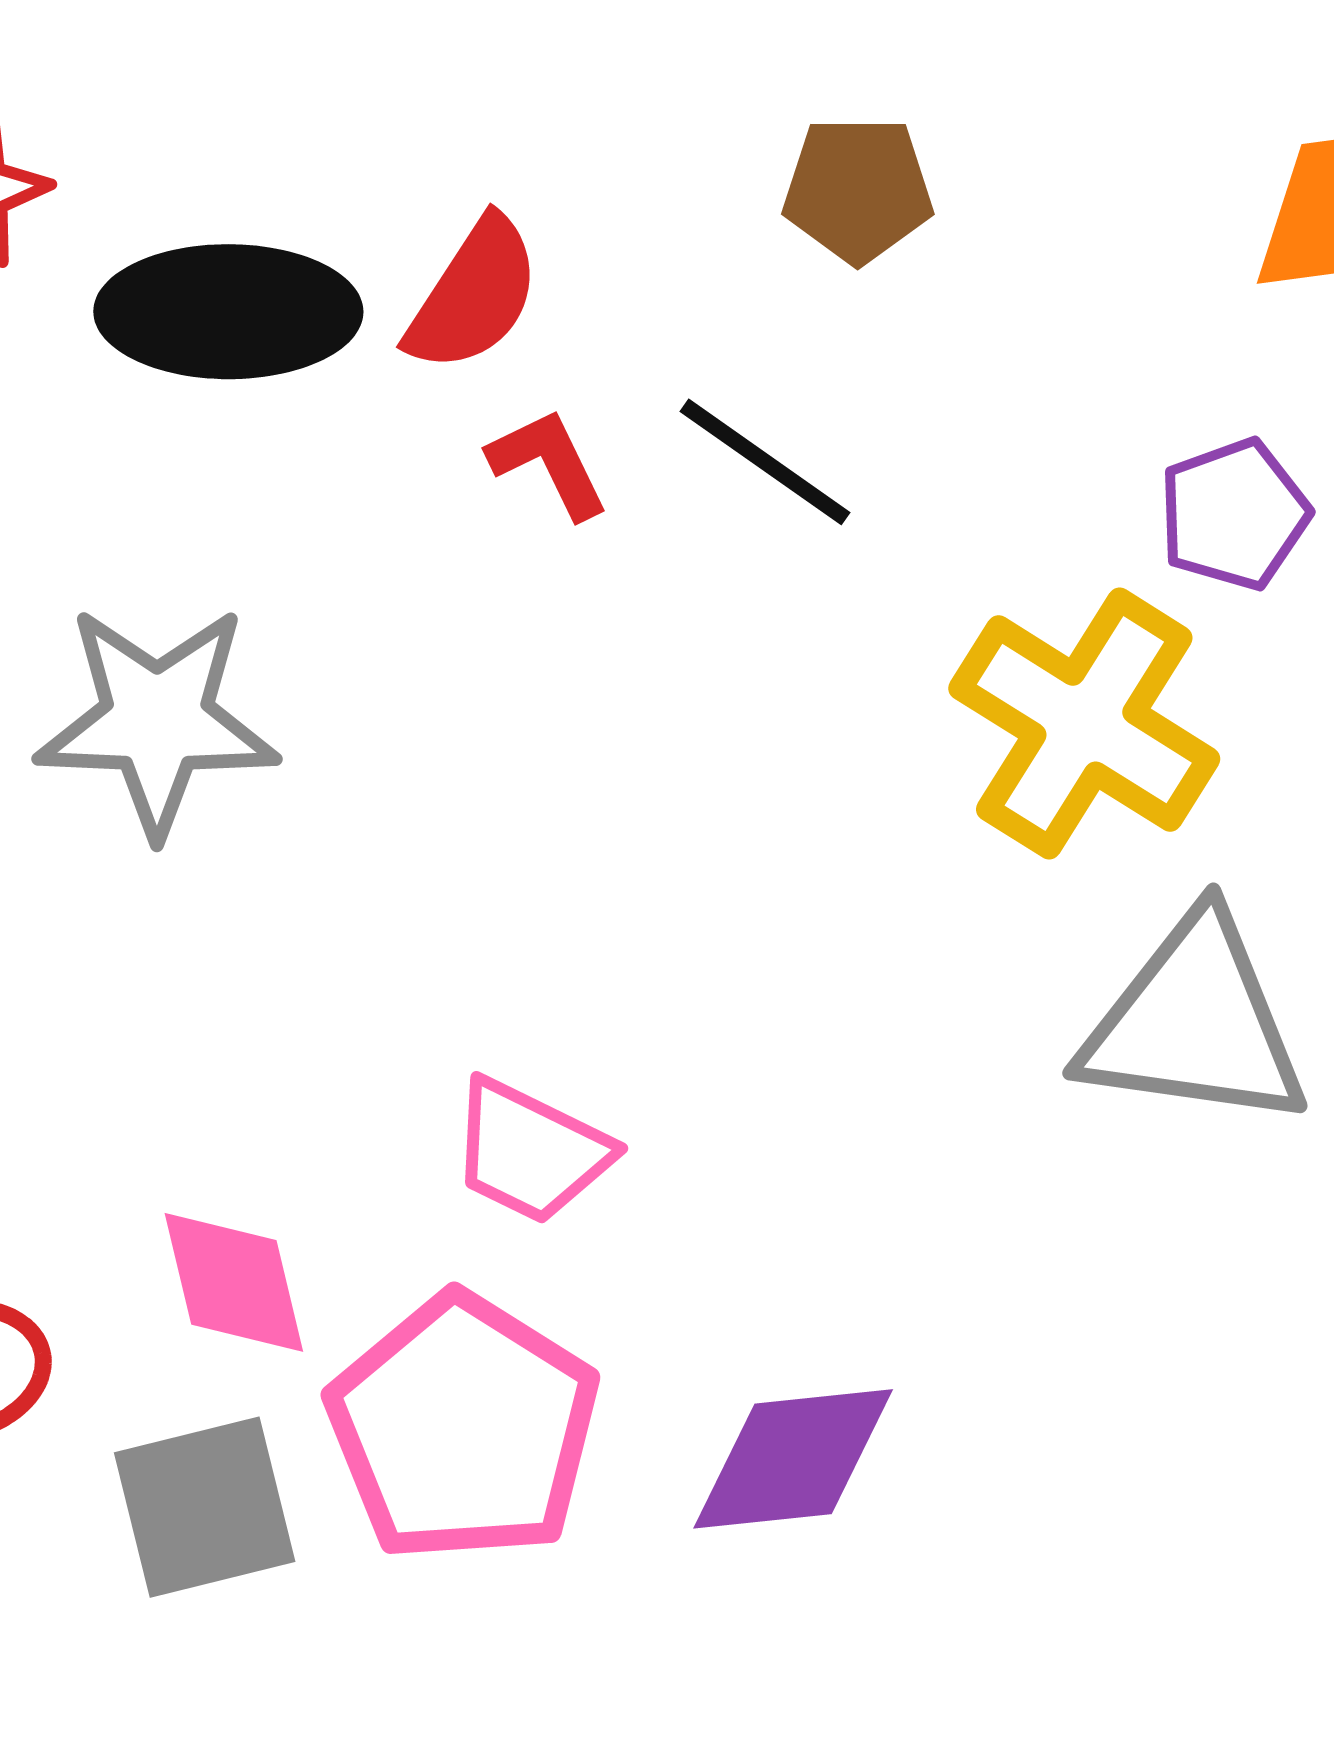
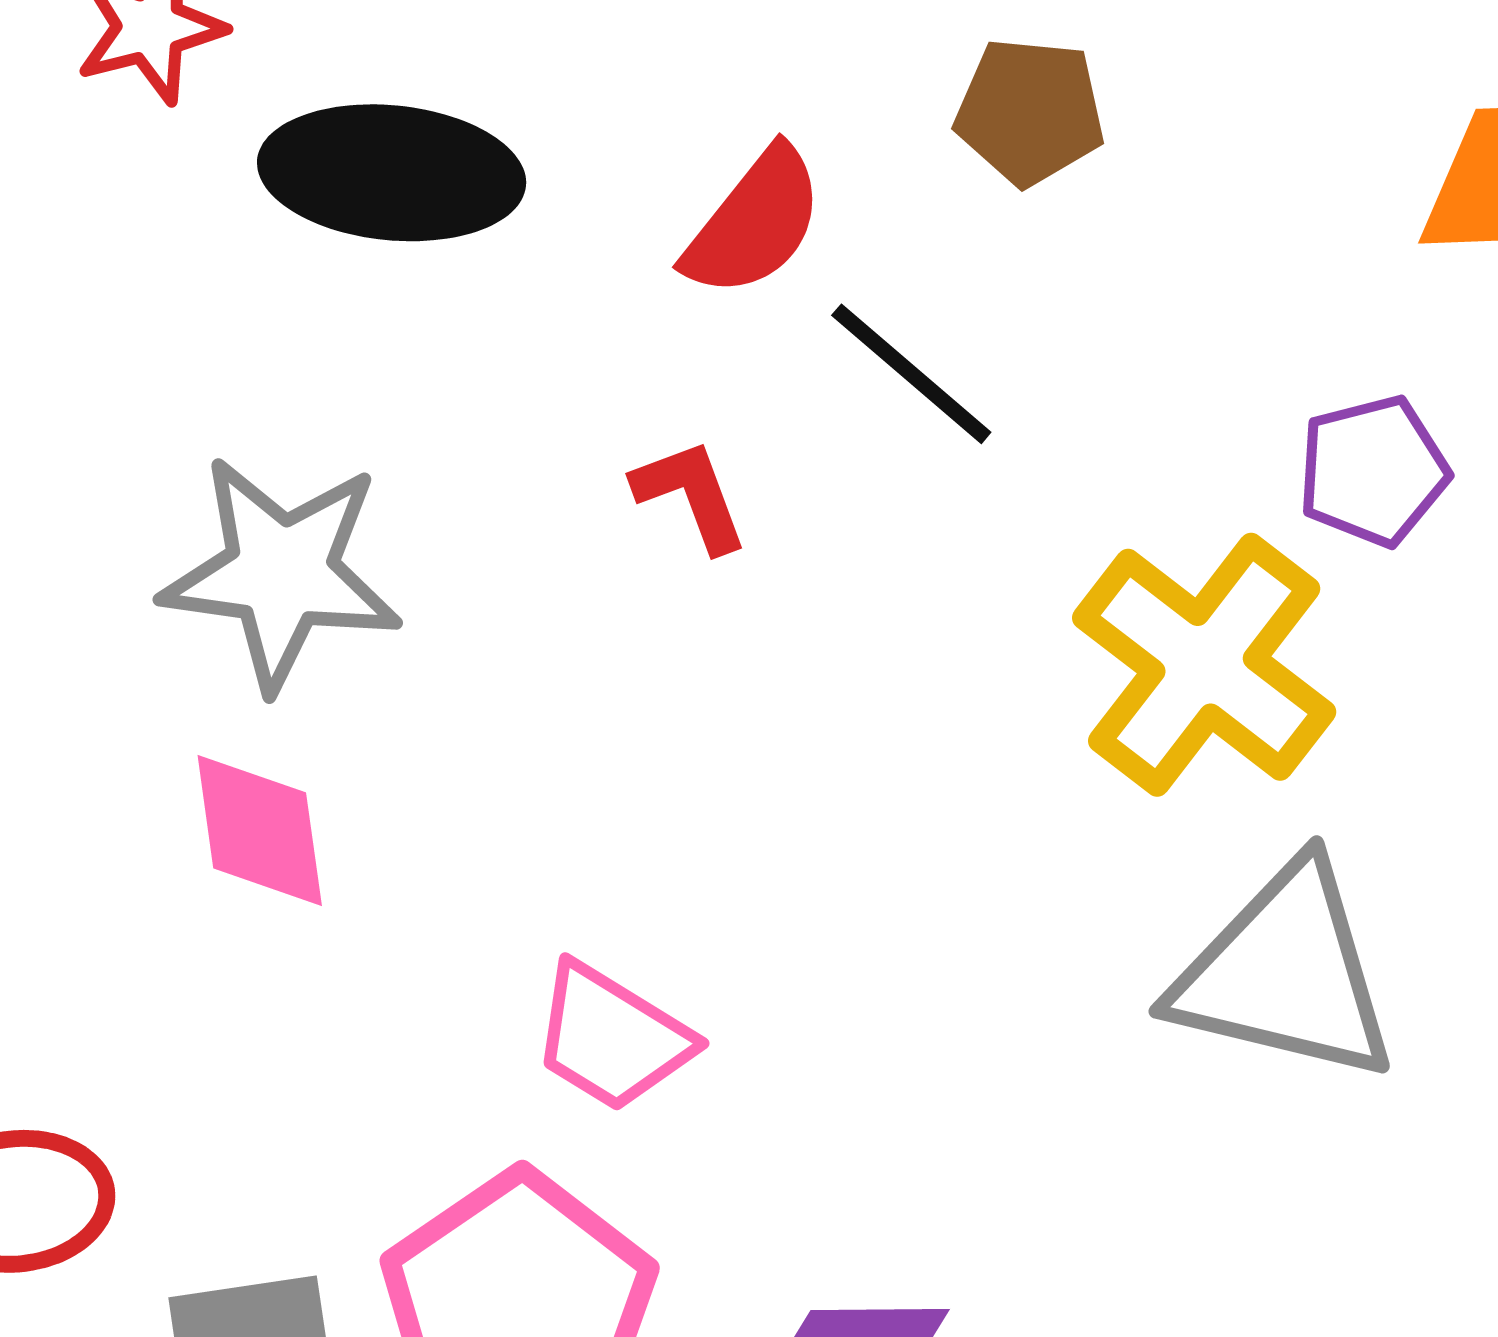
red semicircle: (474, 295) -> (754, 223), moved
red L-shape: (549, 463) -> (691, 495), moved
pink diamond: (234, 1282) -> (260, 830), moved

